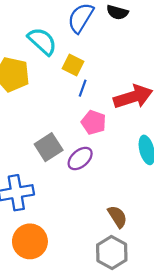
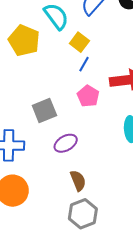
purple ellipse: (80, 159) -> (66, 143), moved
brown semicircle: (117, 217) -> (78, 181), moved

